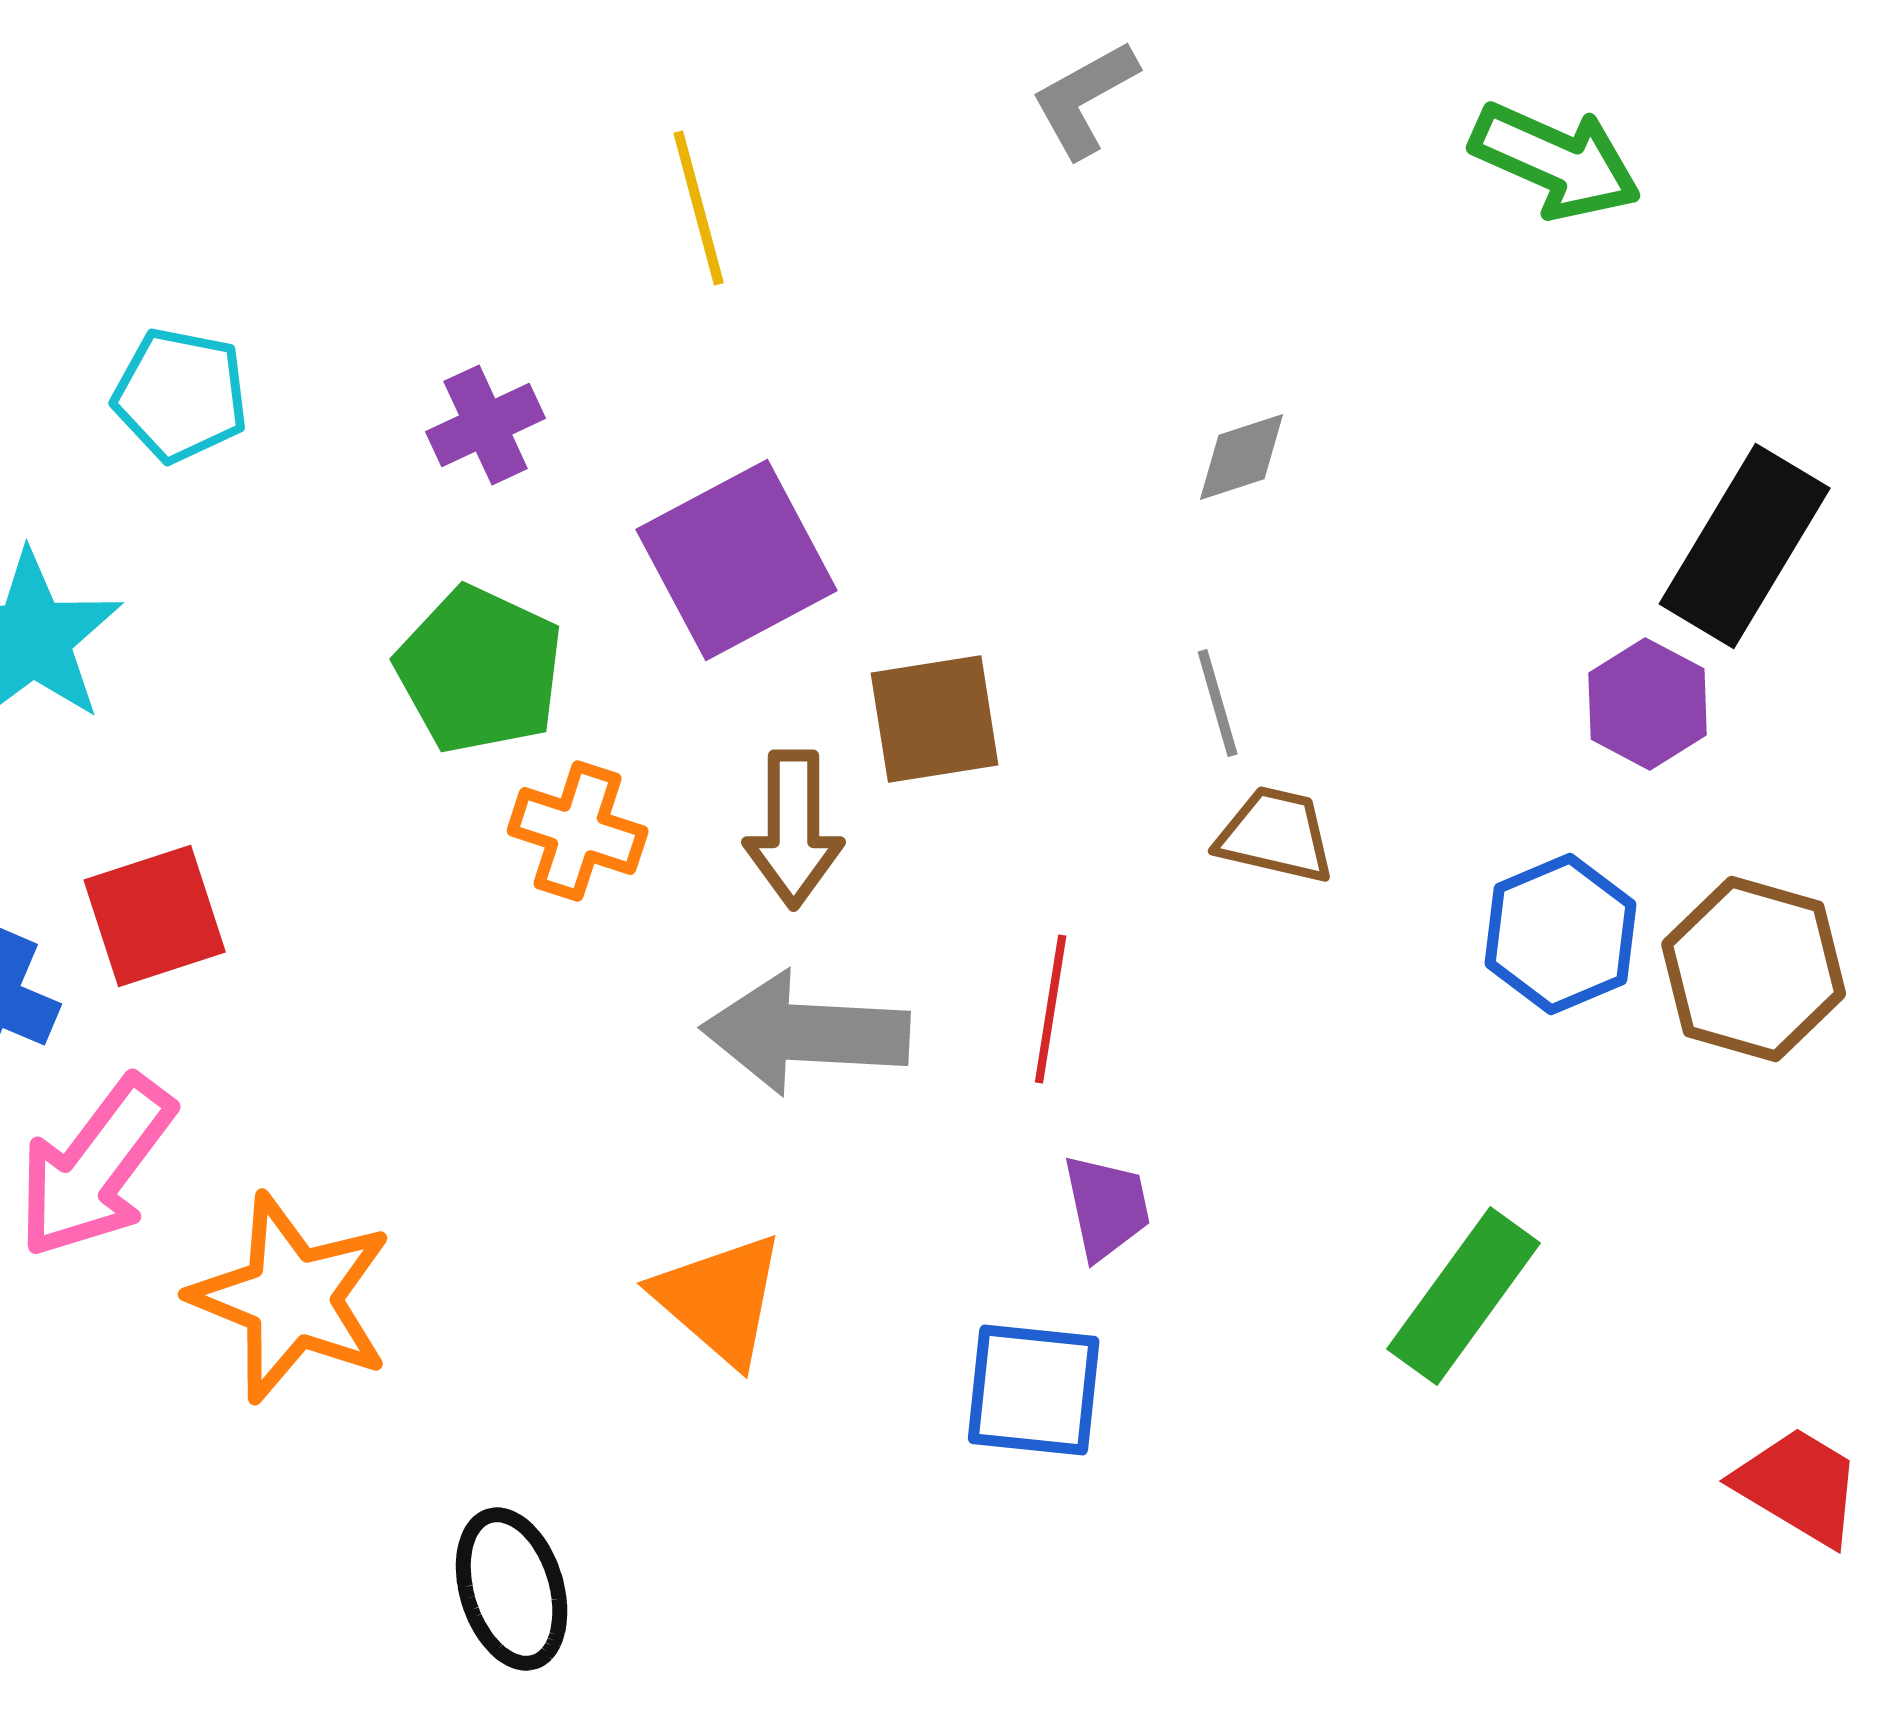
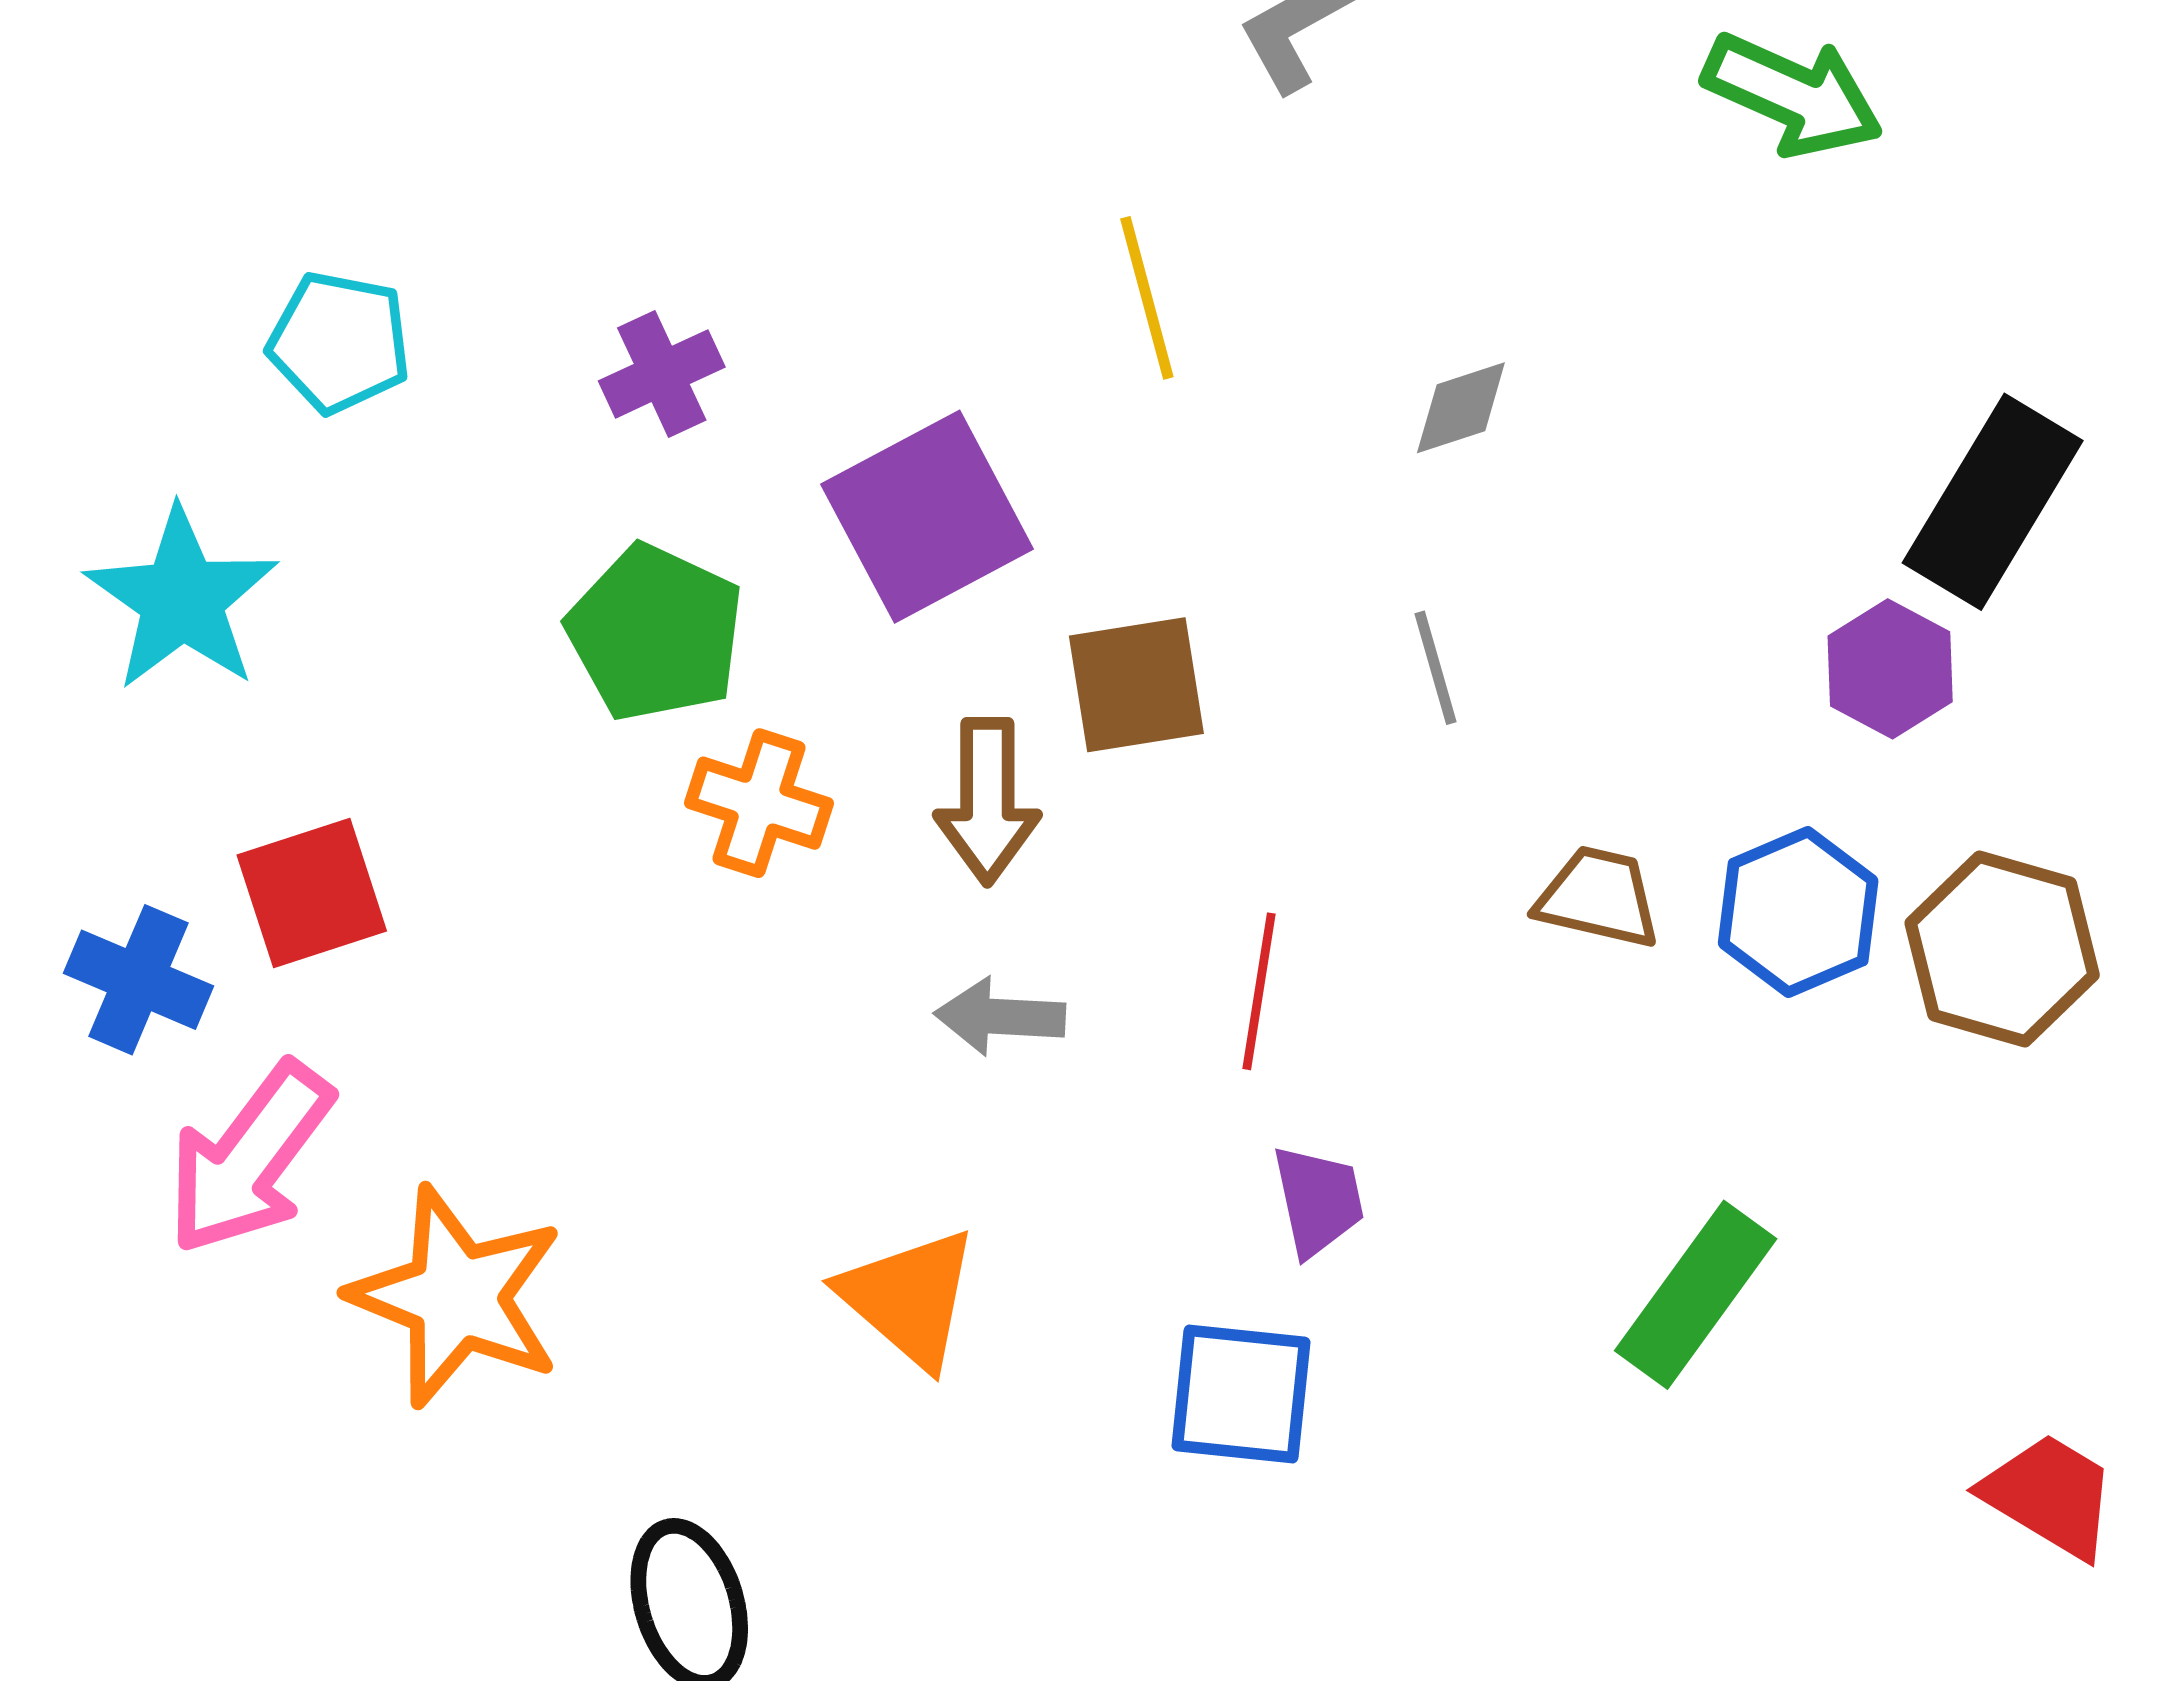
yellow line: (699, 208) -> (1147, 298), moved
brown trapezoid: (1276, 835) -> (1598, 897), moved
gray arrow: (806, 1033) -> (1000, 1017), size x0.6

